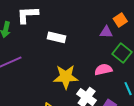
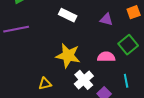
purple triangle: (106, 32) -> (106, 19), moved

